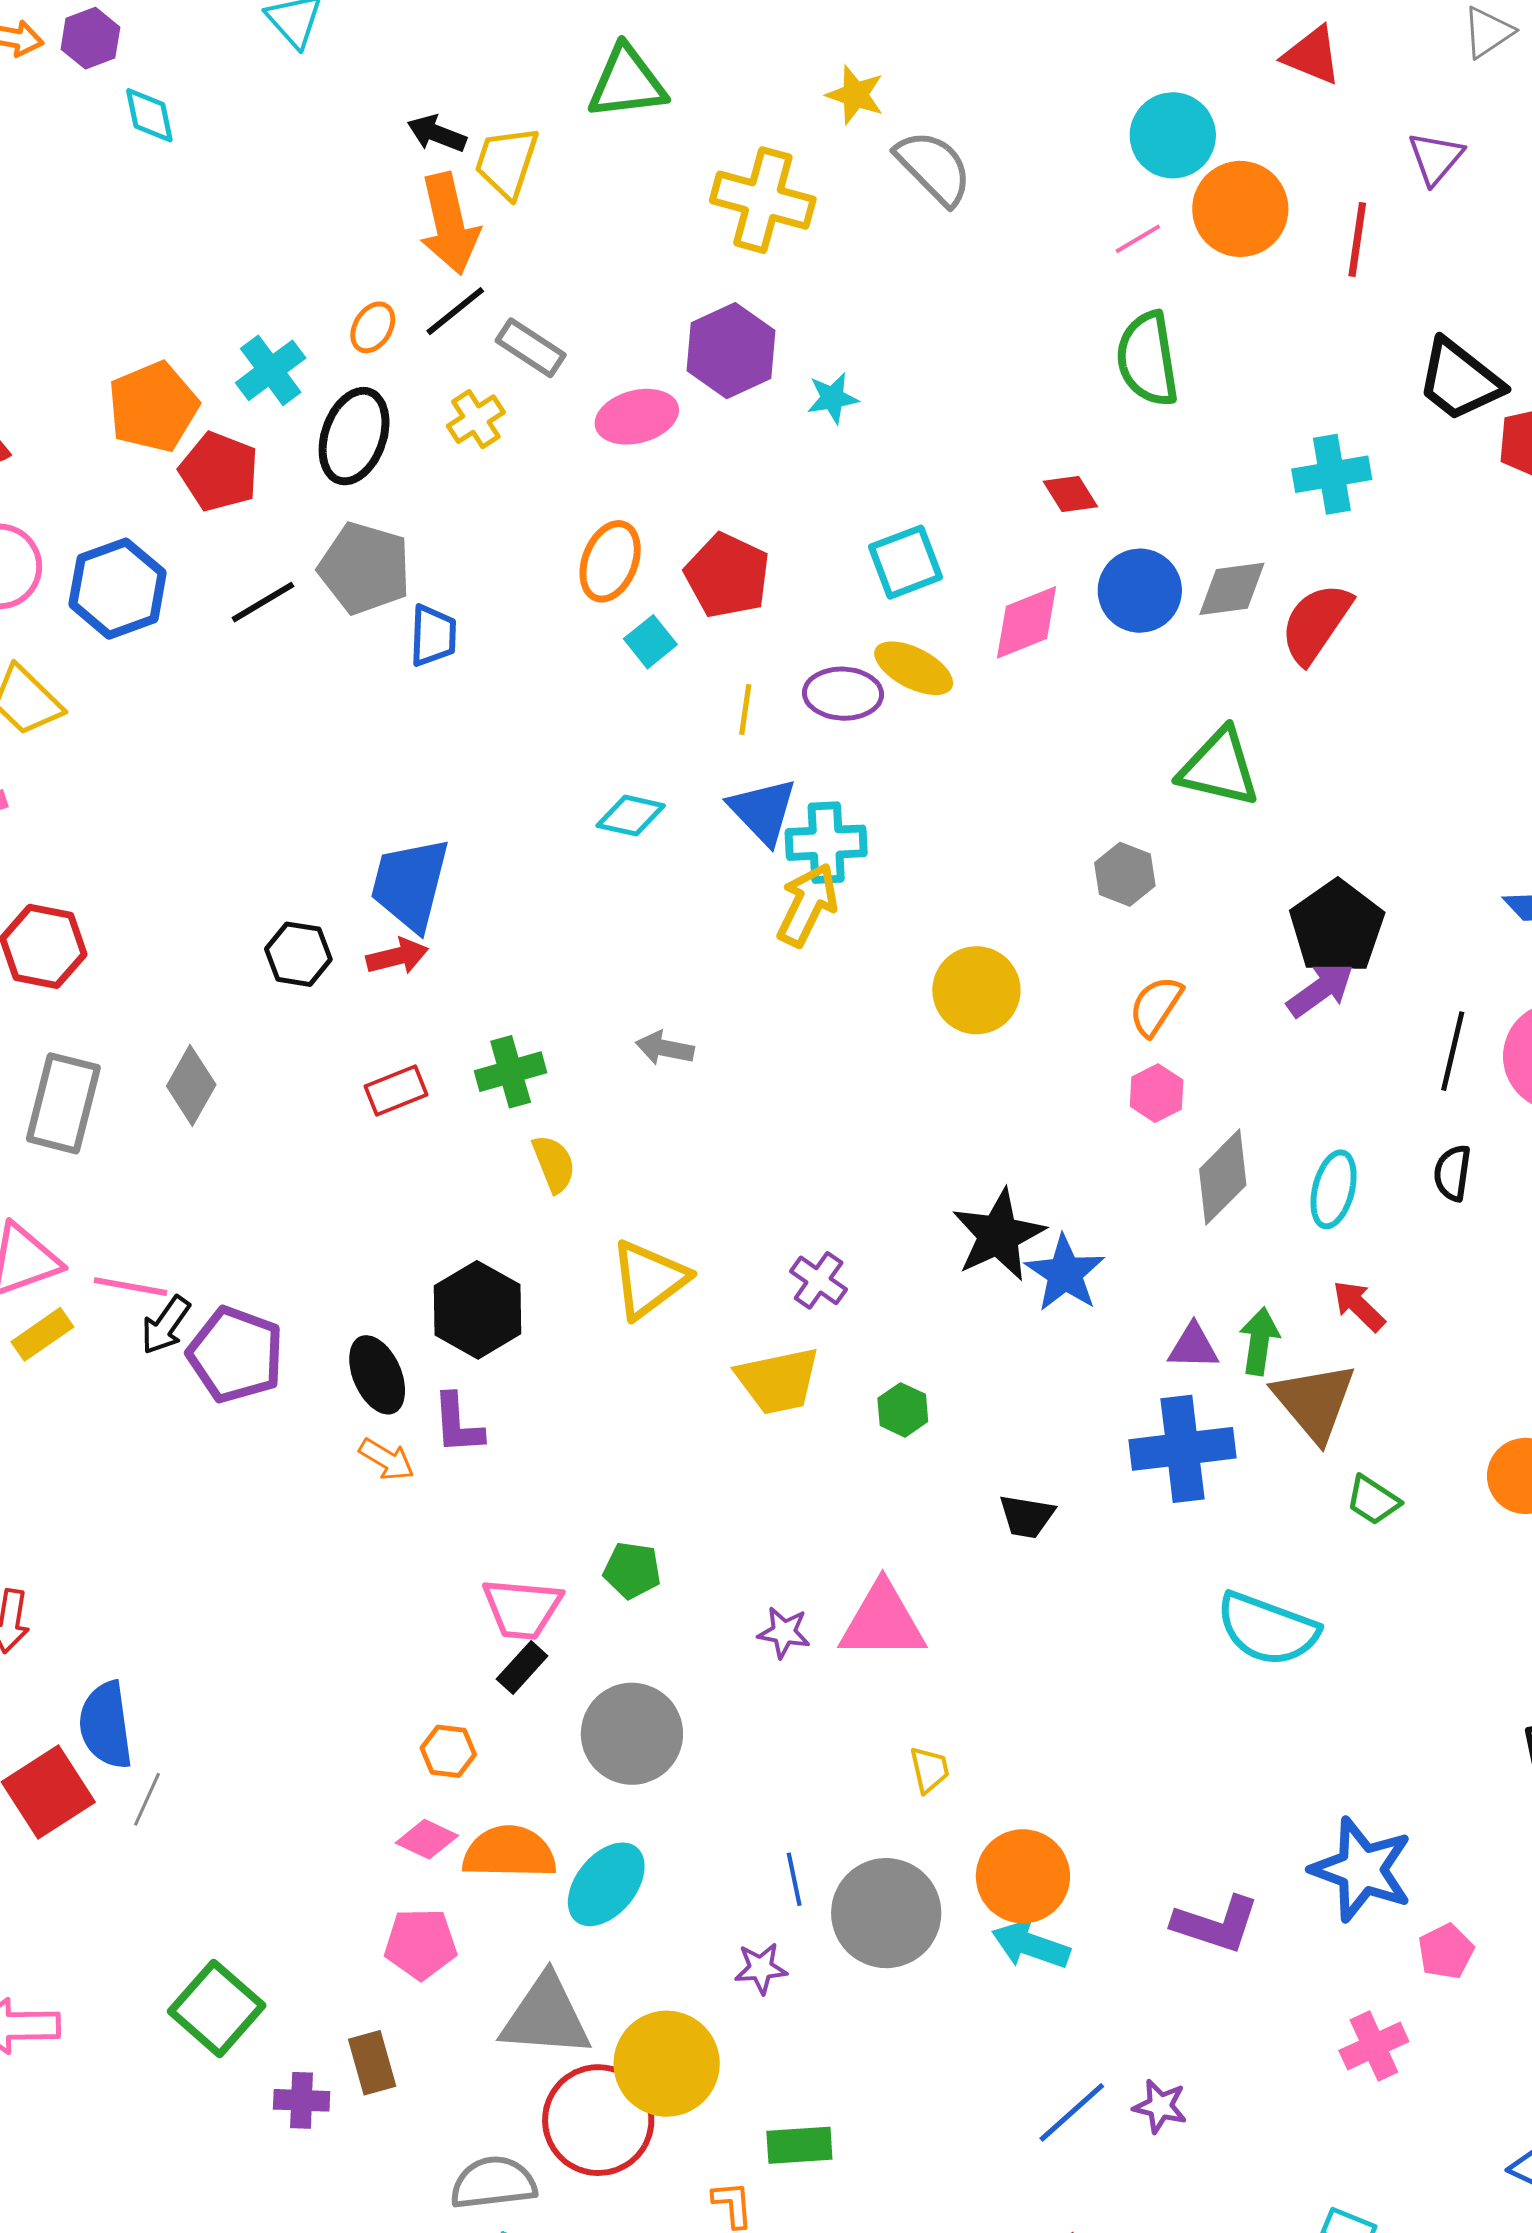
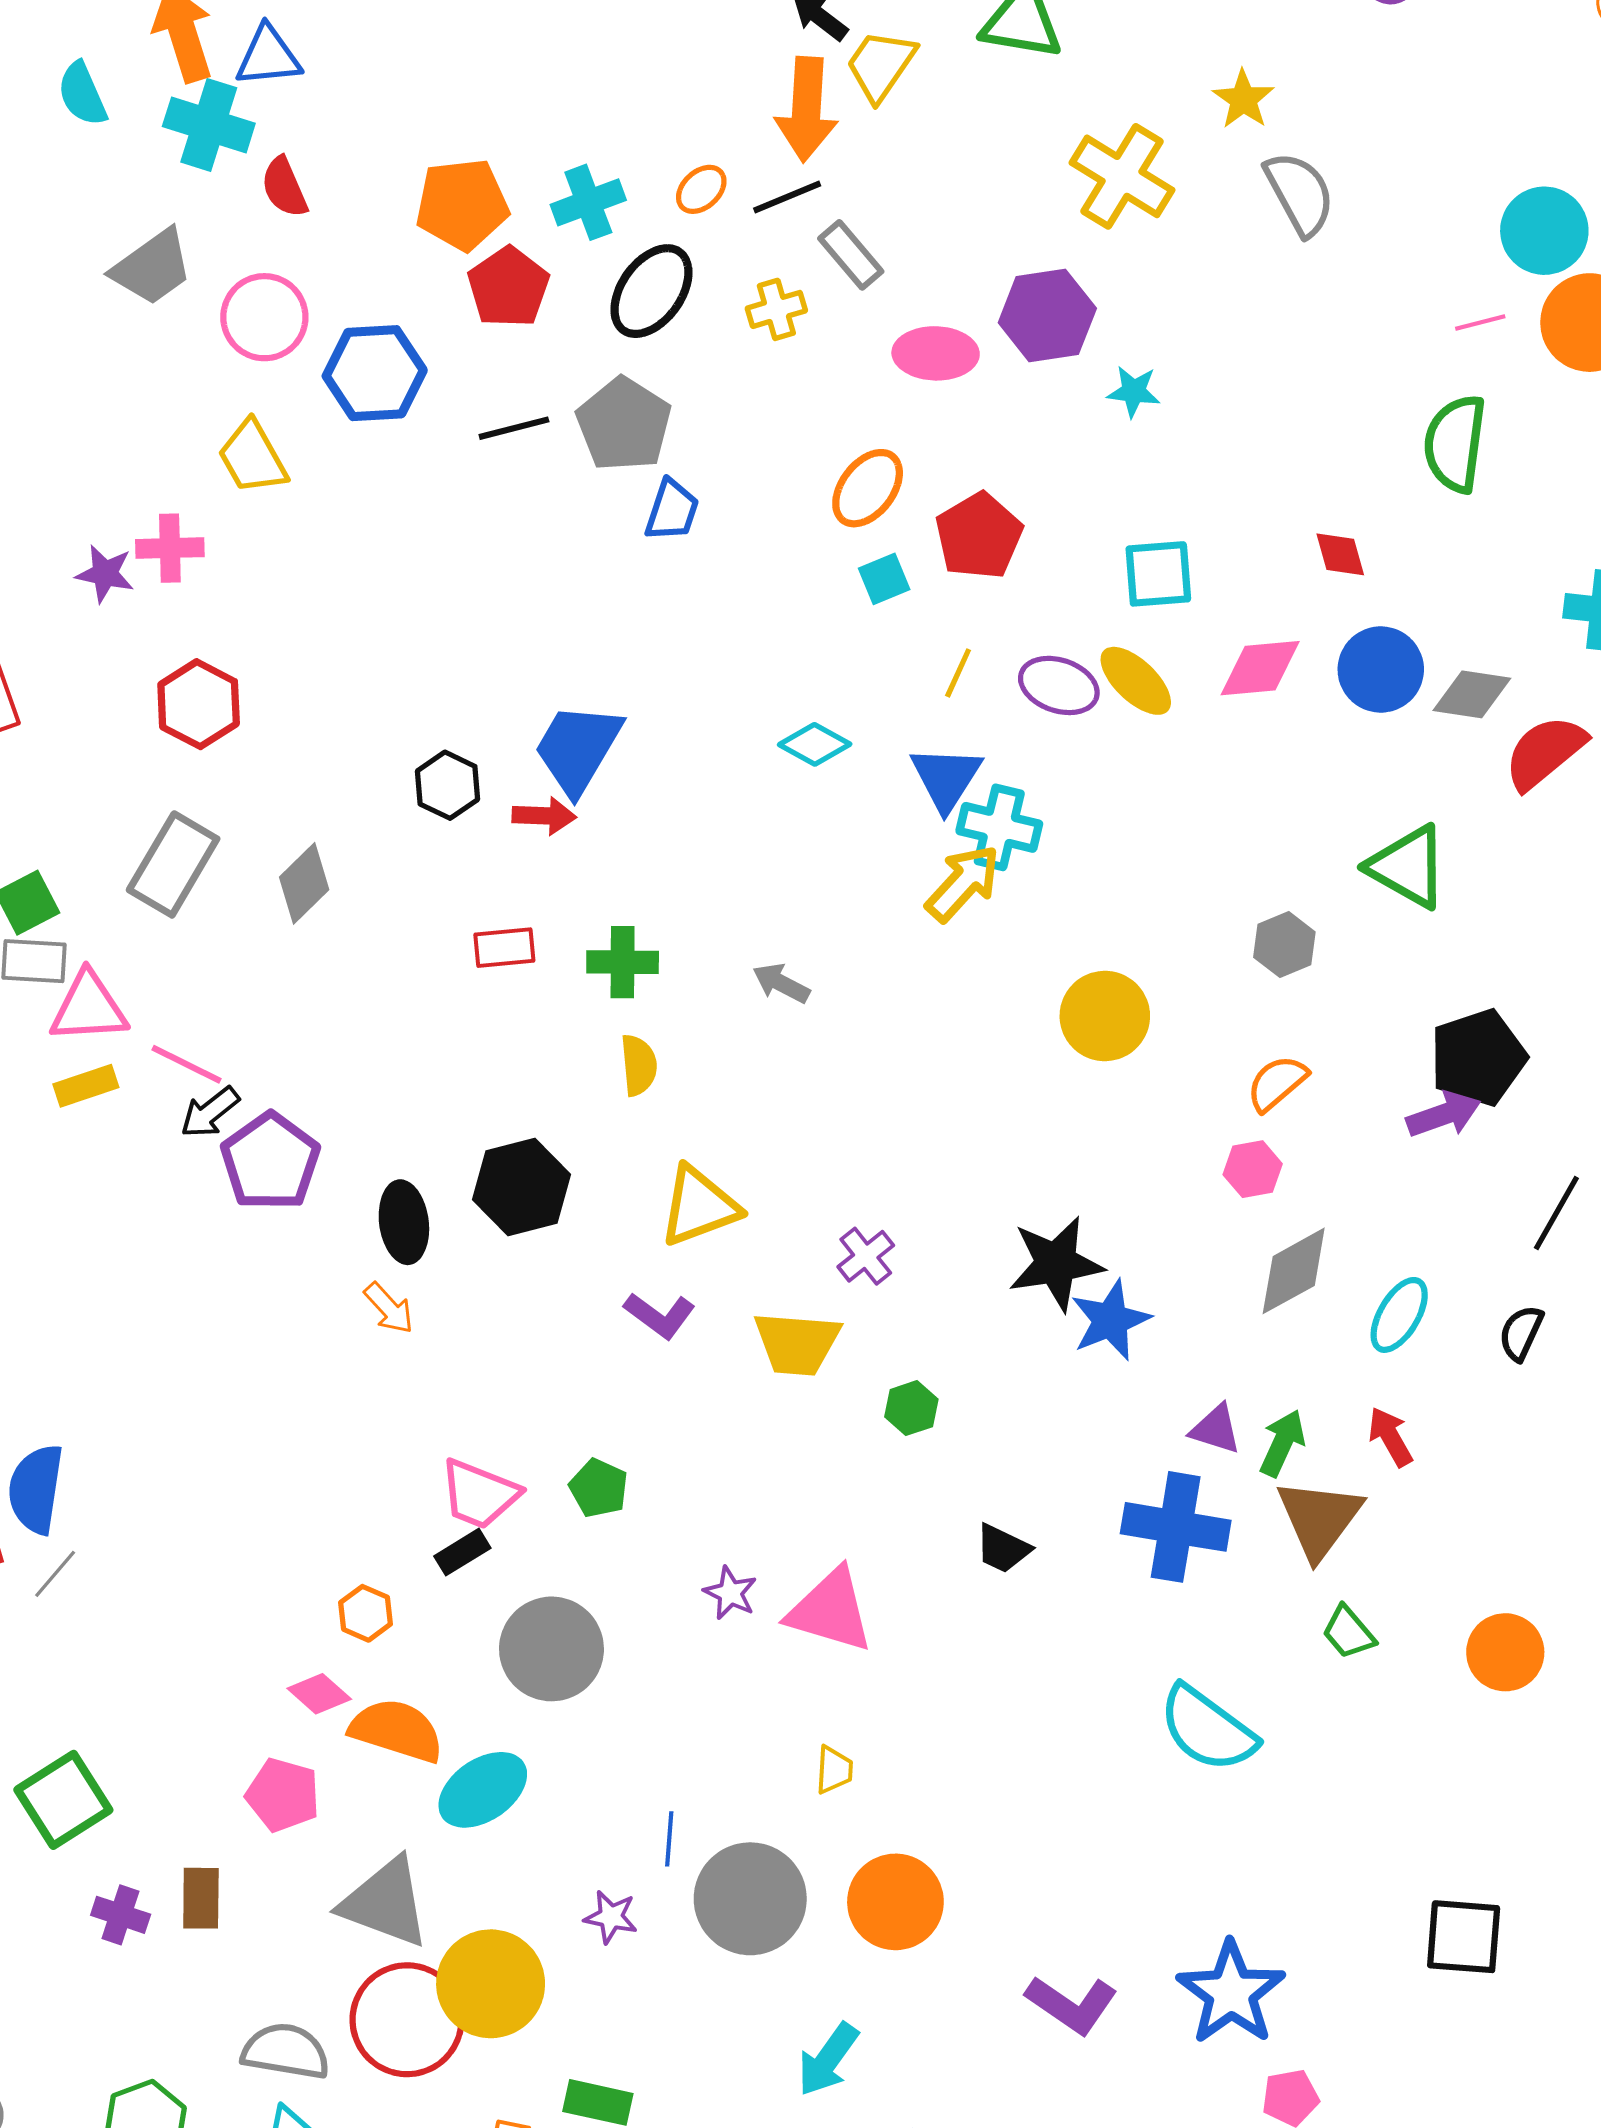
purple L-shape: (458, 1424) -> (660, 1315), moved, turned -66
cyan arrow: (1031, 1945) -> (828, 2059), moved, turned -90

